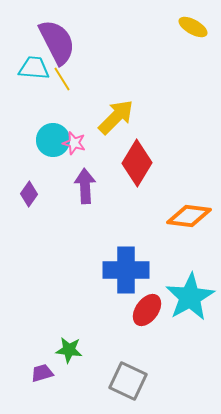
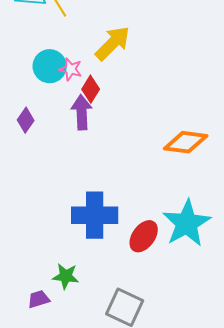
red diamond: (137, 163) -> (91, 89), moved, size x0.6
blue cross: (126, 270) -> (95, 215), moved

